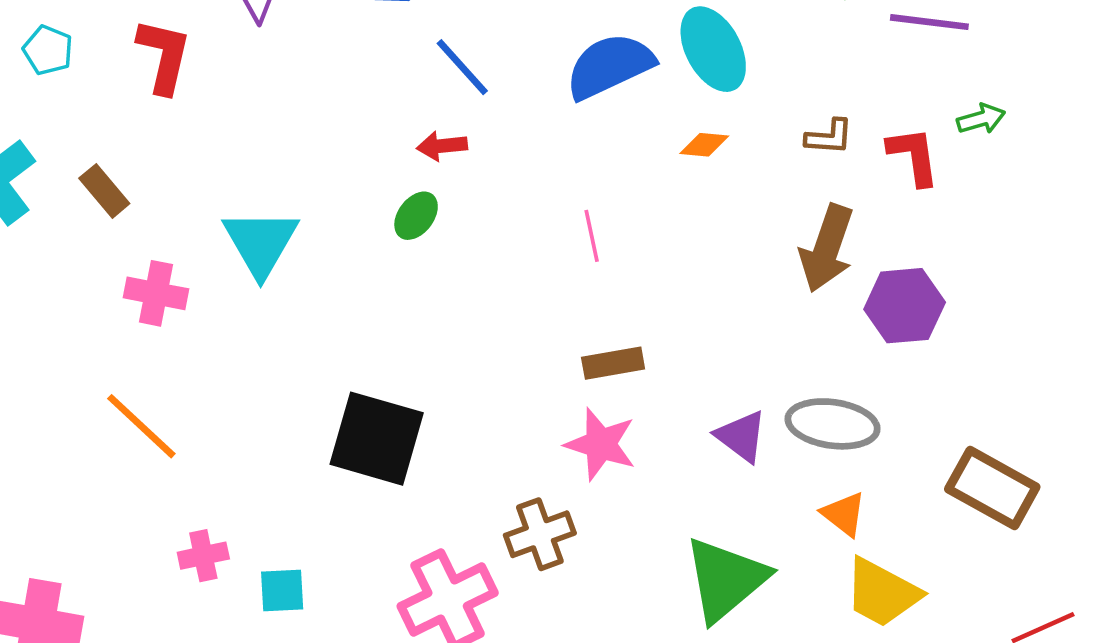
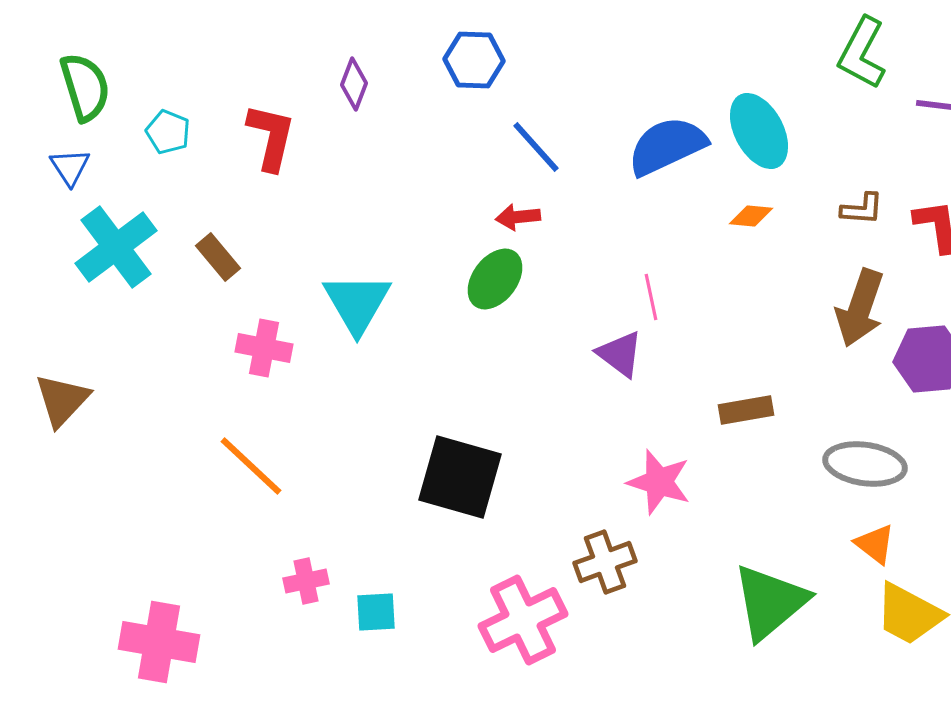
green ellipse: (416, 216) -> (495, 279), size x1.4
brown rectangle: (613, 363) -> (746, 410), moved
purple triangle: (741, 436) -> (620, 354), moved

